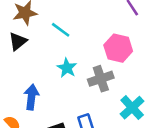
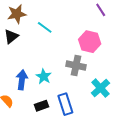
cyan star: (67, 68) -> (44, 76), moved
gray cross: (101, 79) -> (76, 65), turned 30

